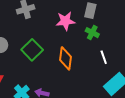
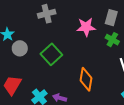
orange diamond: (65, 58) -> (86, 79), moved

